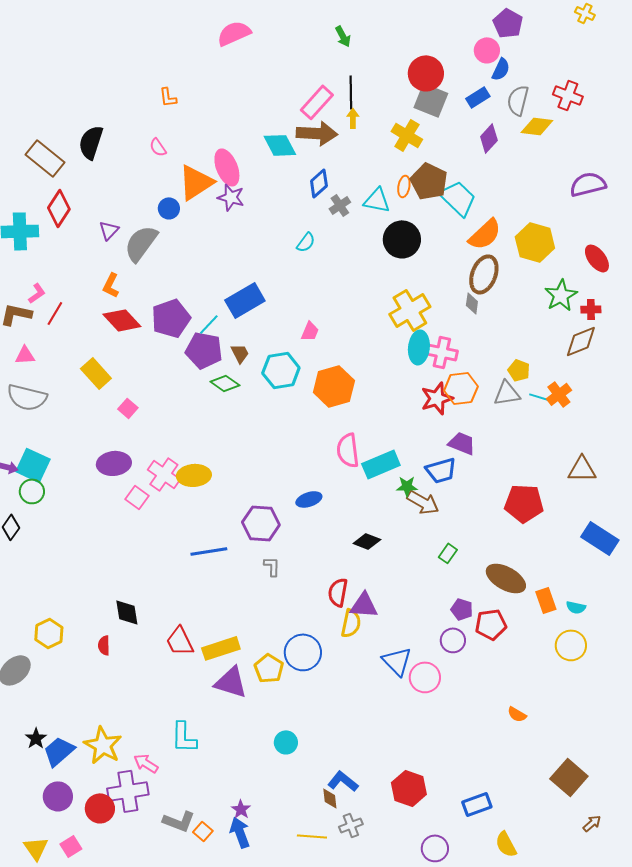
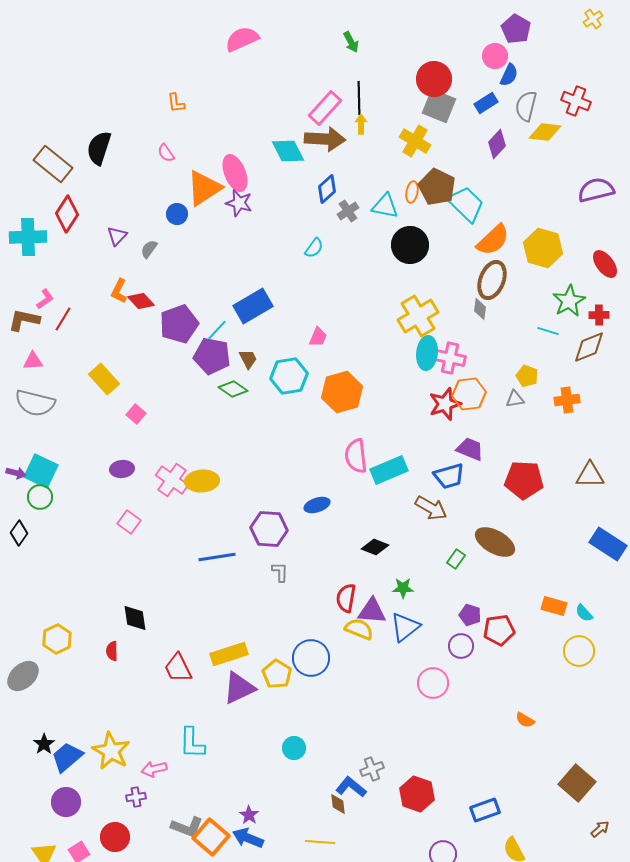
yellow cross: (585, 13) -> (593, 19), turned 30
gray semicircle: (141, 243) -> (149, 249), size x0.5
red diamond: (122, 320) -> (141, 301), moved, size x0.7
gray triangle: (507, 393) -> (515, 399), size x0.7
orange cross: (559, 394) -> (567, 400), turned 30
cyan line: (540, 397) -> (548, 331), moved
purple ellipse: (114, 463) -> (122, 469), size x0.7
green star: (407, 486) -> (403, 588), moved
pink square: (137, 497) -> (129, 522), moved
red pentagon: (524, 503) -> (524, 480), moved
brown ellipse: (506, 578) -> (495, 542), moved
orange rectangle: (546, 600) -> (554, 606), turned -55
cyan semicircle: (576, 607) -> (584, 613), turned 36
yellow semicircle: (351, 623) -> (359, 629), turned -80
red trapezoid: (180, 641) -> (178, 668), moved
blue triangle: (397, 661) -> (405, 627), moved, turned 36
purple triangle: (231, 682) -> (239, 688), turned -42
pink arrow: (146, 763) -> (154, 769), turned -45
purple cross: (128, 791) -> (136, 797), size x0.5
red circle: (100, 808) -> (115, 837), moved
gray cross: (351, 825) -> (372, 769), moved
orange square: (203, 831) -> (211, 837), size x1.8
blue arrow: (240, 832) -> (248, 838), turned -48

